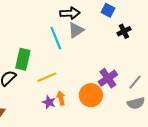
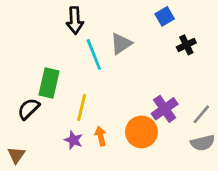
blue square: (108, 10) -> (165, 16), turned 32
black arrow: (70, 13) -> (75, 20), moved, turned 90
yellow line: (47, 77) -> (82, 107), turned -54
purple star: (49, 102) -> (73, 140), moved

